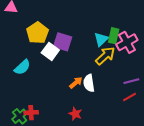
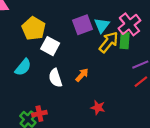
green rectangle: (114, 36) -> (125, 41), moved
purple square: (63, 42) -> (83, 25), moved, turned -30
white semicircle: (89, 83) -> (55, 78), moved
red star: (75, 114) -> (98, 108), moved

